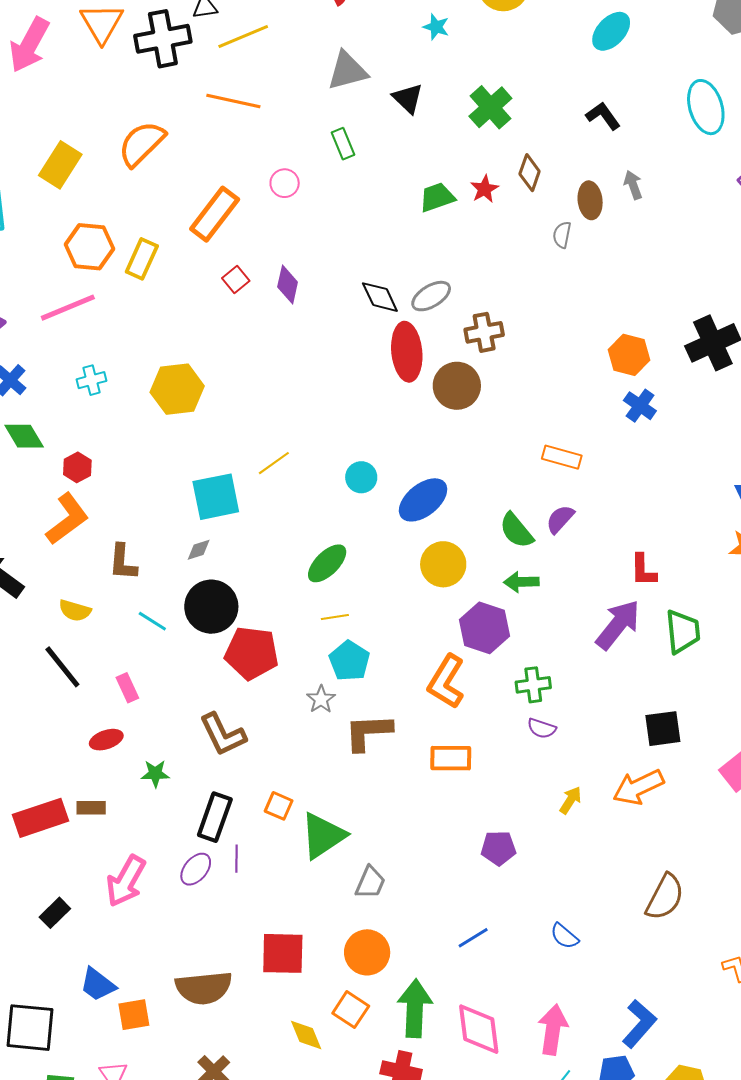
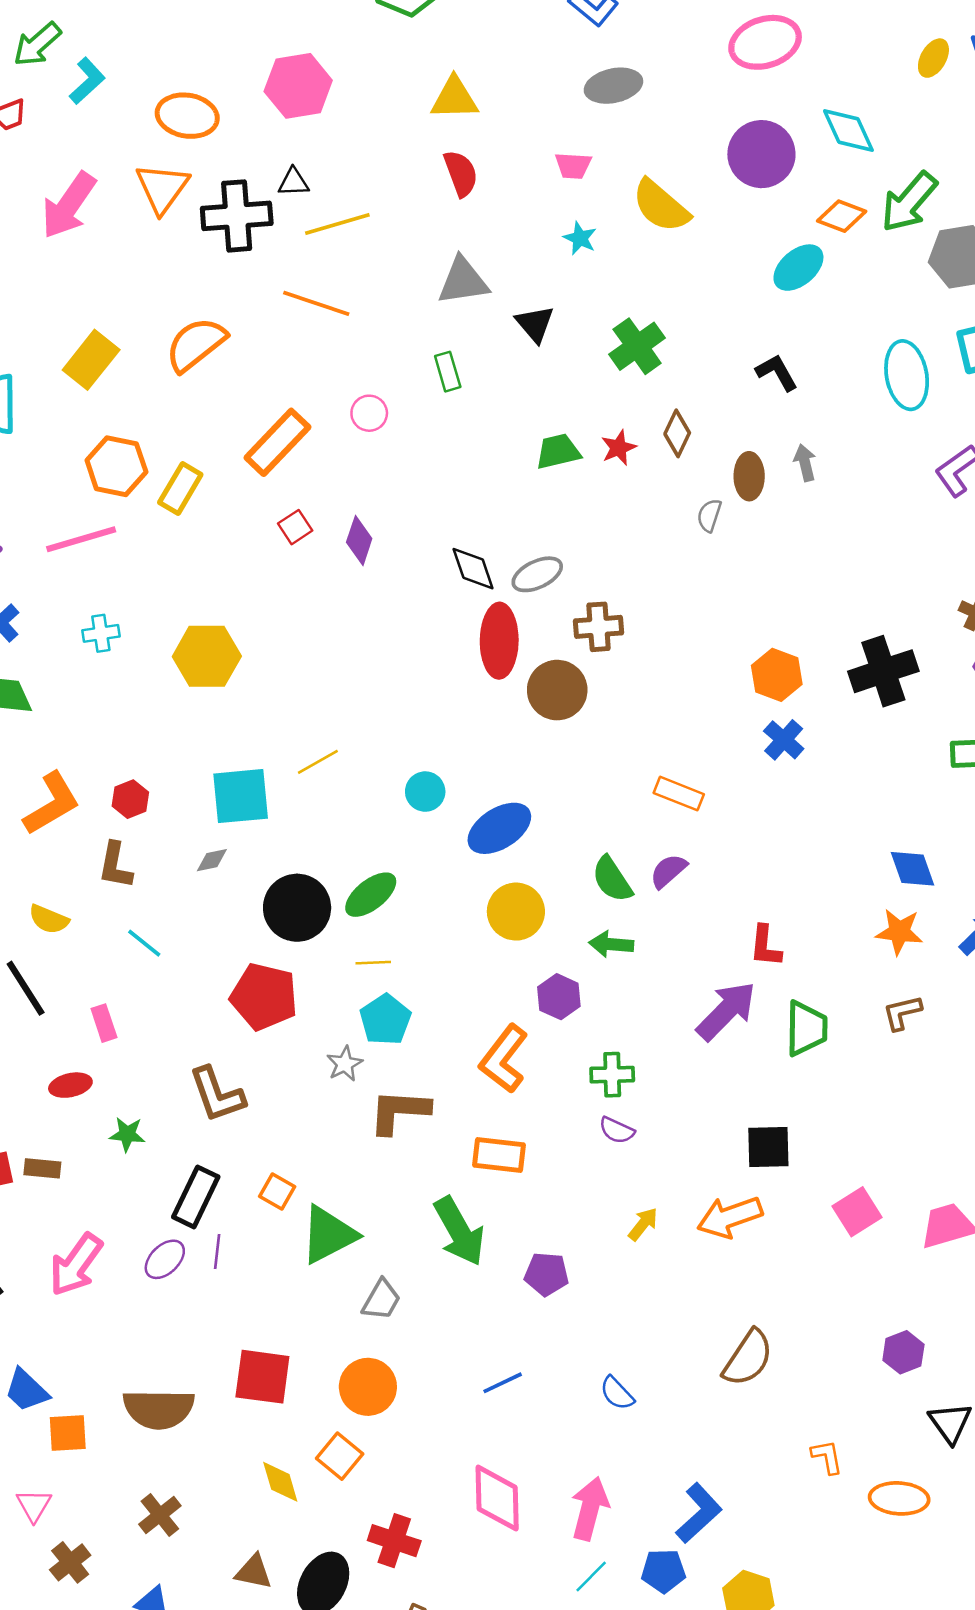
red hexagon: (77, 467) -> (130, 799), moved
black circle: (211, 607) -> (297, 908), moved
purple hexagon: (485, 628) -> (559, 997), size x0.7
green arrow: (415, 1008) -> (459, 1231), moved, turned 142

